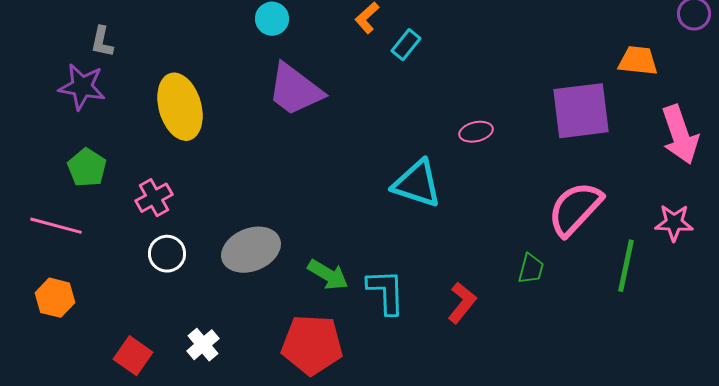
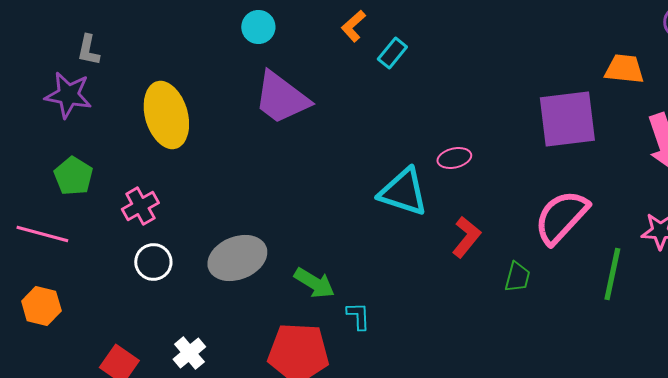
pink ellipse: (476, 132) -> (454, 158), moved
cyan L-shape: (386, 292) -> (358, 316), moved, size x0.6
red L-shape: (462, 303) -> (466, 237), moved

